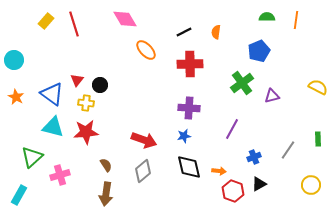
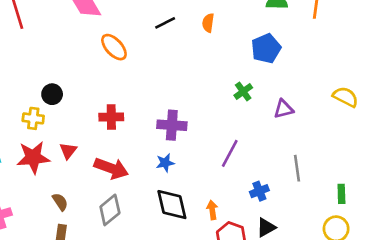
red cross: (190, 64) -> (111, 117), moved, size x0.7
red triangle: (77, 80) -> (68, 151), moved
green cross: (242, 83) -> (243, 91), size x0.6
green rectangle: (318, 139) -> (341, 194), moved
gray line: (288, 150) -> (297, 168), moved, turned -42
orange arrow: (219, 171) -> (212, 210), turned -104

